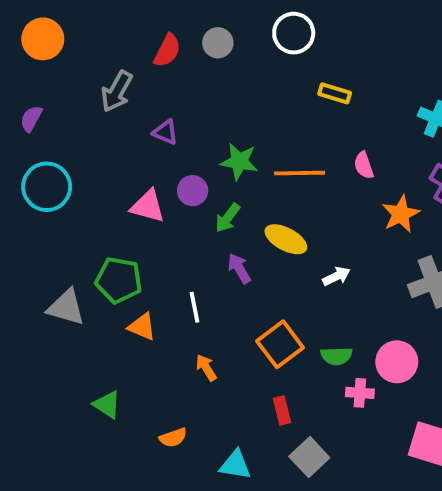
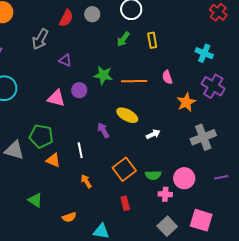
yellow rectangle: (335, 93) -> (152, 40), turned 63
green arrow: (228, 218) -> (123, 39), moved
gray square: (309, 457) -> (167, 226), moved

